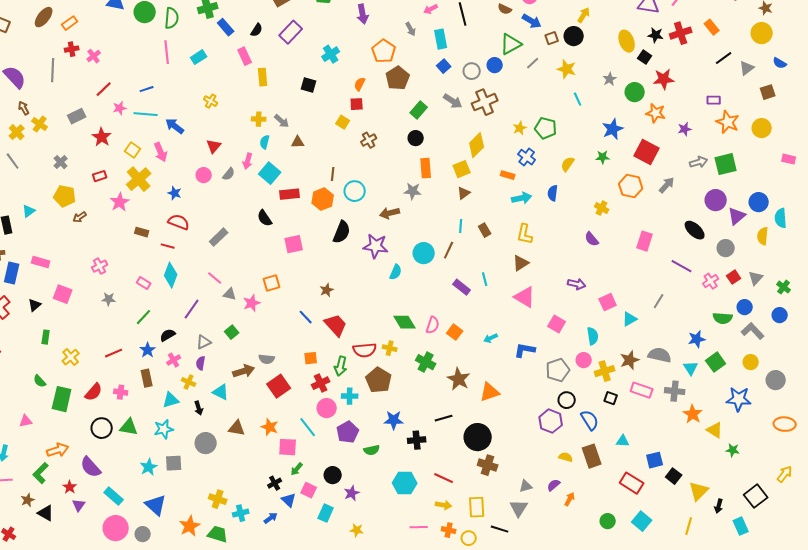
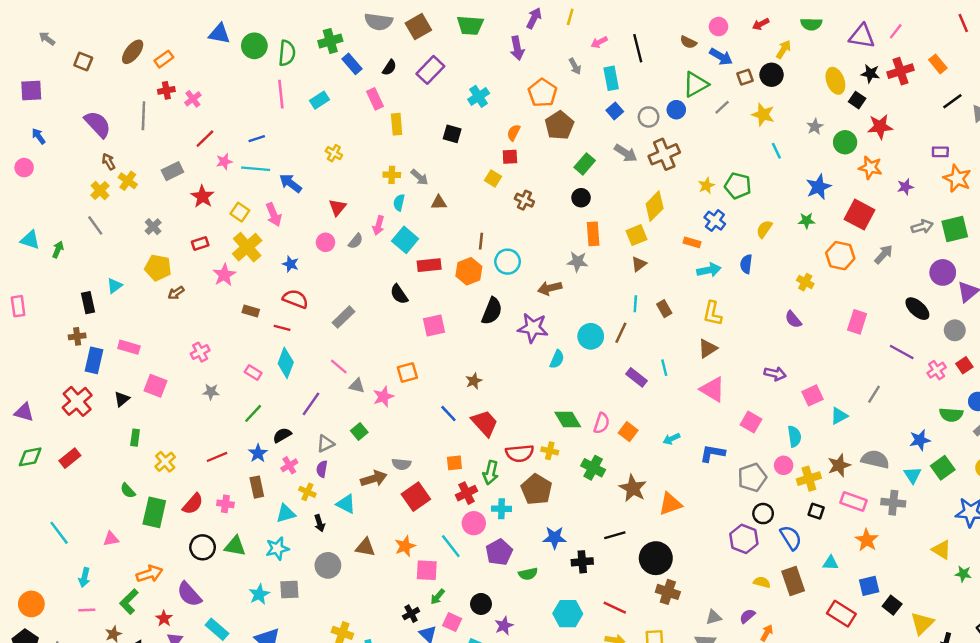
brown cross: (369, 140) -> (524, 200), turned -35
orange star: (693, 414) -> (867, 540), moved
orange star: (270, 427) -> (405, 546), turned 30

